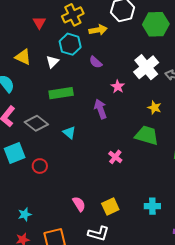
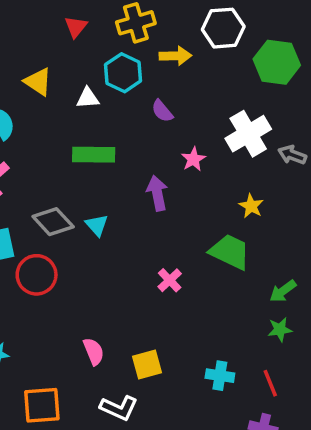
white triangle: (52, 62) -> (88, 98), turned 32
gray diamond: (36, 123) -> (53, 222), moved
red circle: (40, 166) -> (37, 275), size x1.5

